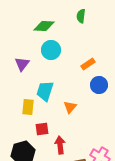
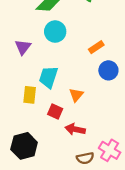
red square: (42, 129) -> (55, 111), moved, turned 32
red arrow: (60, 145) -> (75, 129), moved, turned -72

